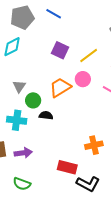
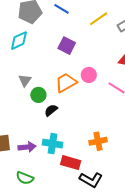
yellow line: (89, 55) -> (99, 19), moved
black semicircle: (46, 115) -> (51, 110), turned -48
cyan cross: (17, 120) -> (53, 144), moved

